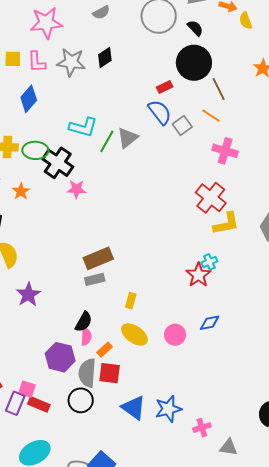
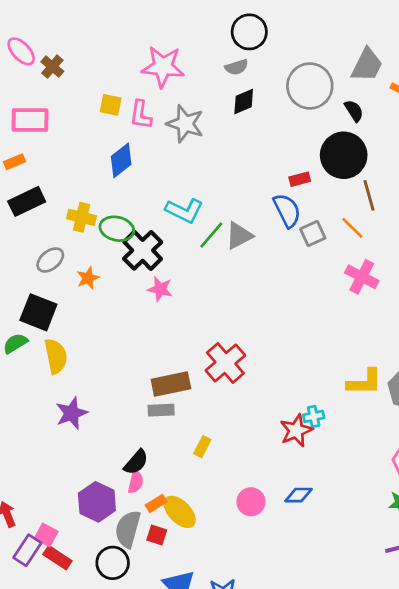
black diamond: (105, 58) -> (244, 101), moved
red cross: (211, 198) -> (225, 363), moved
yellow L-shape: (226, 224) -> (364, 382), moved
yellow ellipse: (134, 334) -> (180, 512), moved
red square: (110, 373) -> (157, 535), size x0.7

